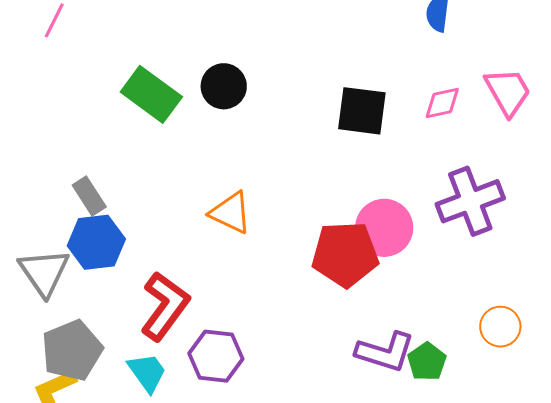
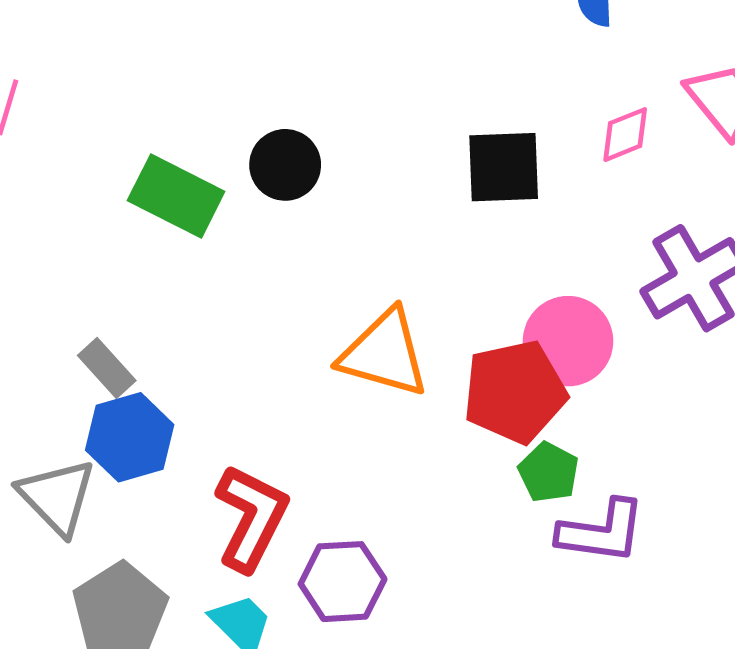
orange triangle: (231, 213) -> (384, 353), moved, size x1.4
green pentagon: (427, 362) -> (548, 472), moved

